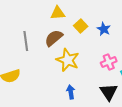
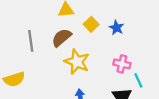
pink cross: (109, 62) -> (122, 64), turned 35

